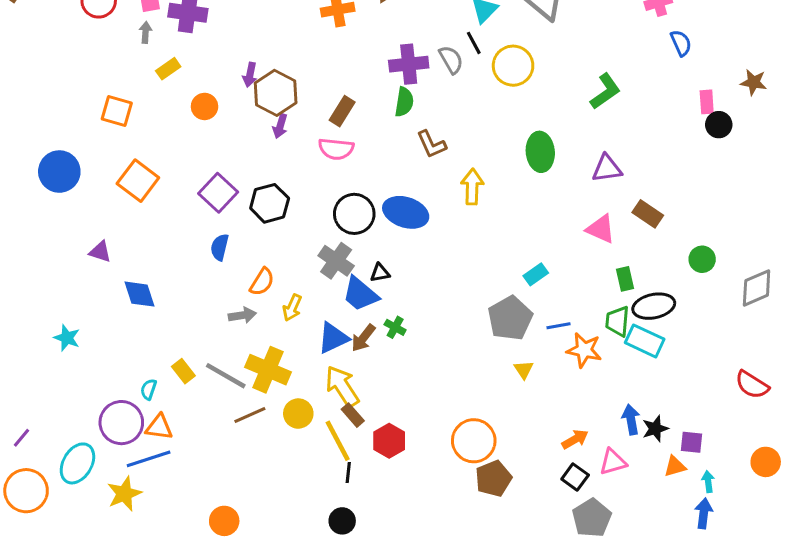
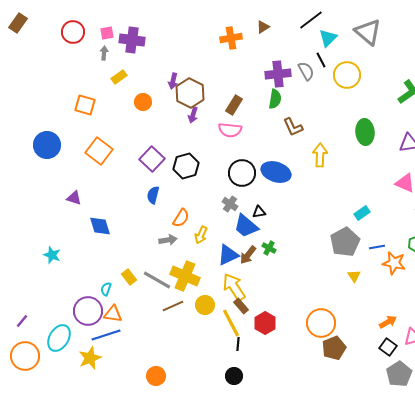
gray cross: (336, 261) -> (230, 204), size x0.7

